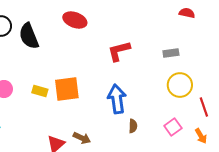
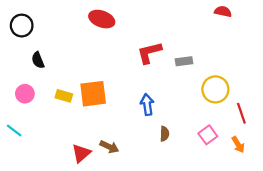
black semicircle: (29, 36) -> (38, 60), moved, size x0.6
gray rectangle: (171, 53) -> (184, 61), moved
blue arrow: (117, 99) -> (147, 105), size x0.7

